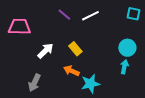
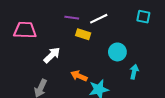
purple line: (64, 15) -> (72, 18), turned -32
cyan circle: (127, 48) -> (117, 52), moved
yellow rectangle: (75, 49) -> (83, 34), moved, turned -32

